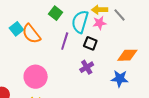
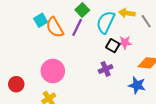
pink star: (99, 23) -> (125, 43), moved
purple line: (65, 41) -> (77, 27), moved

